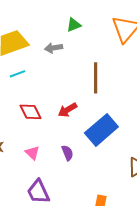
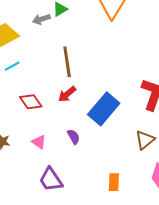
gray arrow: (54, 48) -> (41, 19), moved
brown line: (96, 78) -> (67, 62), moved

